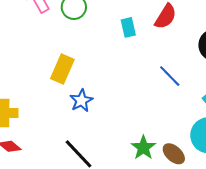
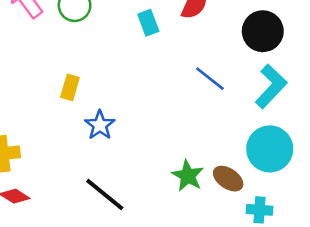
yellow rectangle: (62, 69) -> (70, 87), size x0.7

